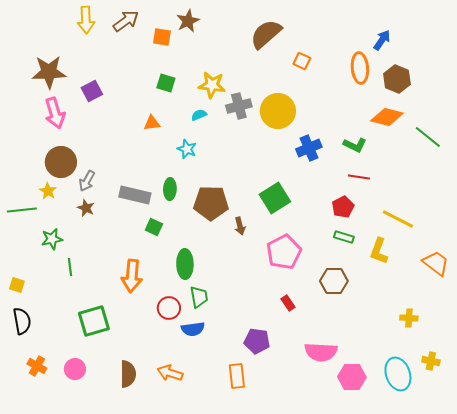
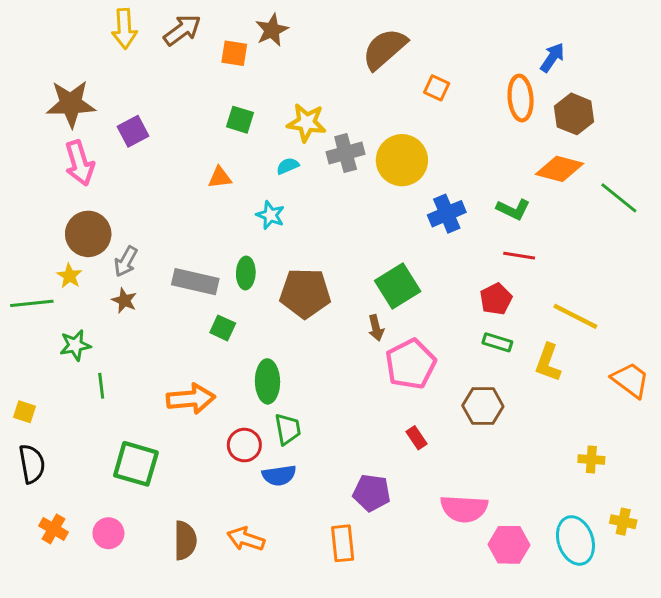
brown arrow: (240, 226) -> (376, 328), moved
orange arrow: (132, 276) -> (191, 399), turned -100
green square: (94, 321) -> (136, 464), turned 32

